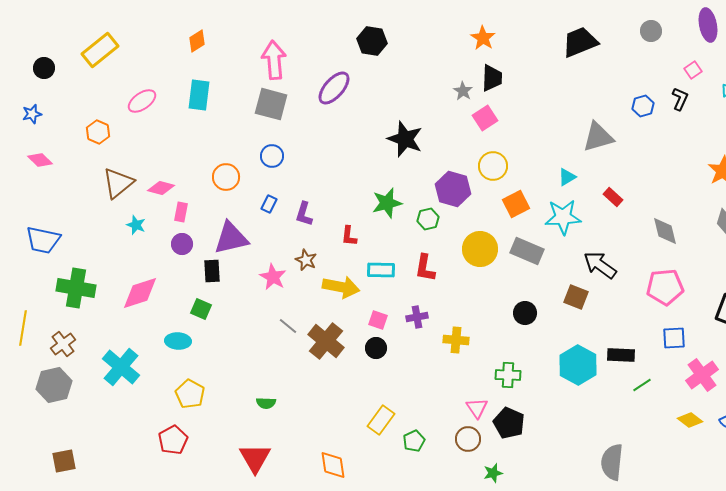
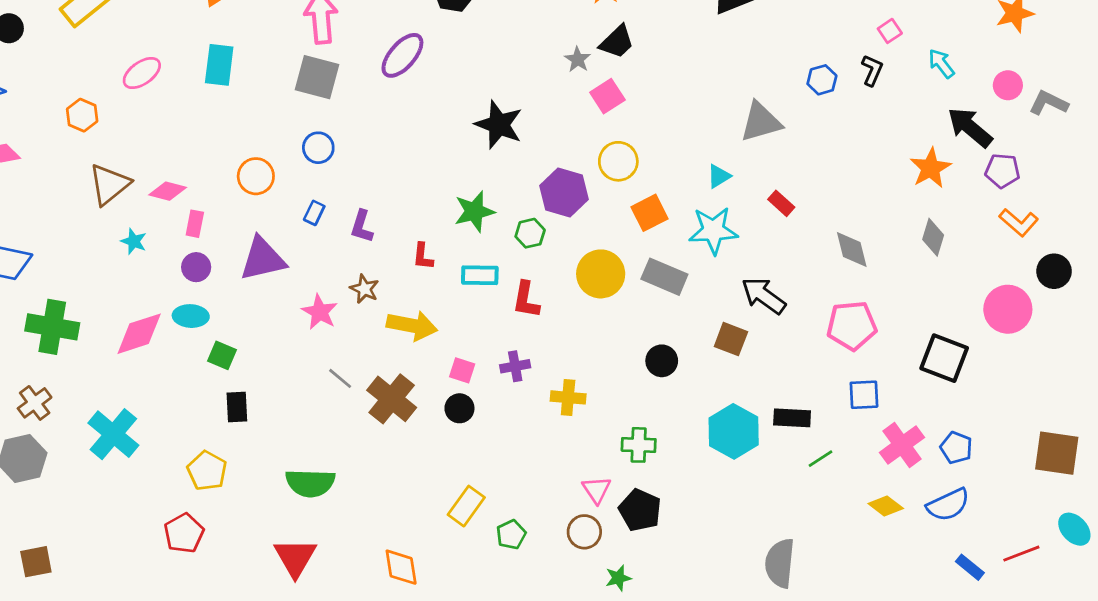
black trapezoid: (492, 78) -> (617, 42), turned 44
cyan rectangle: (381, 270) -> (480, 275), moved
black rectangle: (212, 271) -> (237, 407), moved
cyan ellipse: (178, 341) -> (191, 316), moved
green semicircle: (266, 403) -> (310, 483), size x1.8

